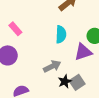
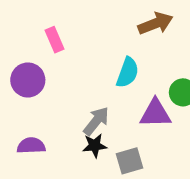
gray arrow: (52, 66) -> (96, 121), turned -42
black star: (65, 81) -> (95, 146), moved

